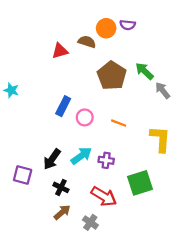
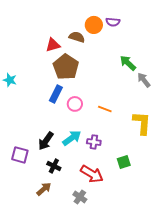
brown pentagon: (112, 76) -> (66, 67), moved
green square: (140, 183) -> (124, 162), size x0.6
brown arrow: (62, 212) -> (44, 189), moved

